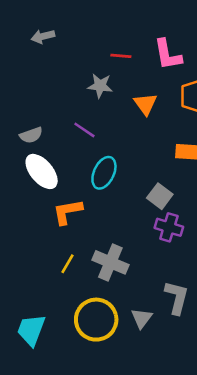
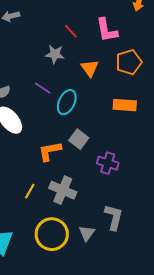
red line: (121, 56) -> (71, 31), turned 42
cyan ellipse: (104, 173) -> (67, 102), moved
gray square: (160, 196) -> (79, 139), moved
orange L-shape: (68, 212) -> (50, 151), moved

